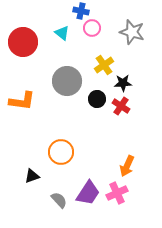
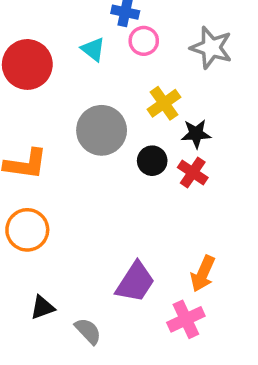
orange circle: (61, 152) -> (27, 230), moved
black triangle: (32, 176) -> (42, 307), moved
purple trapezoid: (88, 193) -> (135, 282), moved

